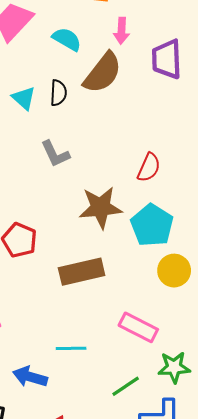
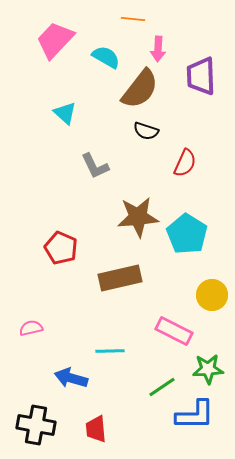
black semicircle: (58, 93) -> (146, 131), moved, turned 105
red semicircle: (149, 167) -> (185, 163), moved
yellow circle: (174, 271) -> (212, 295), moved

